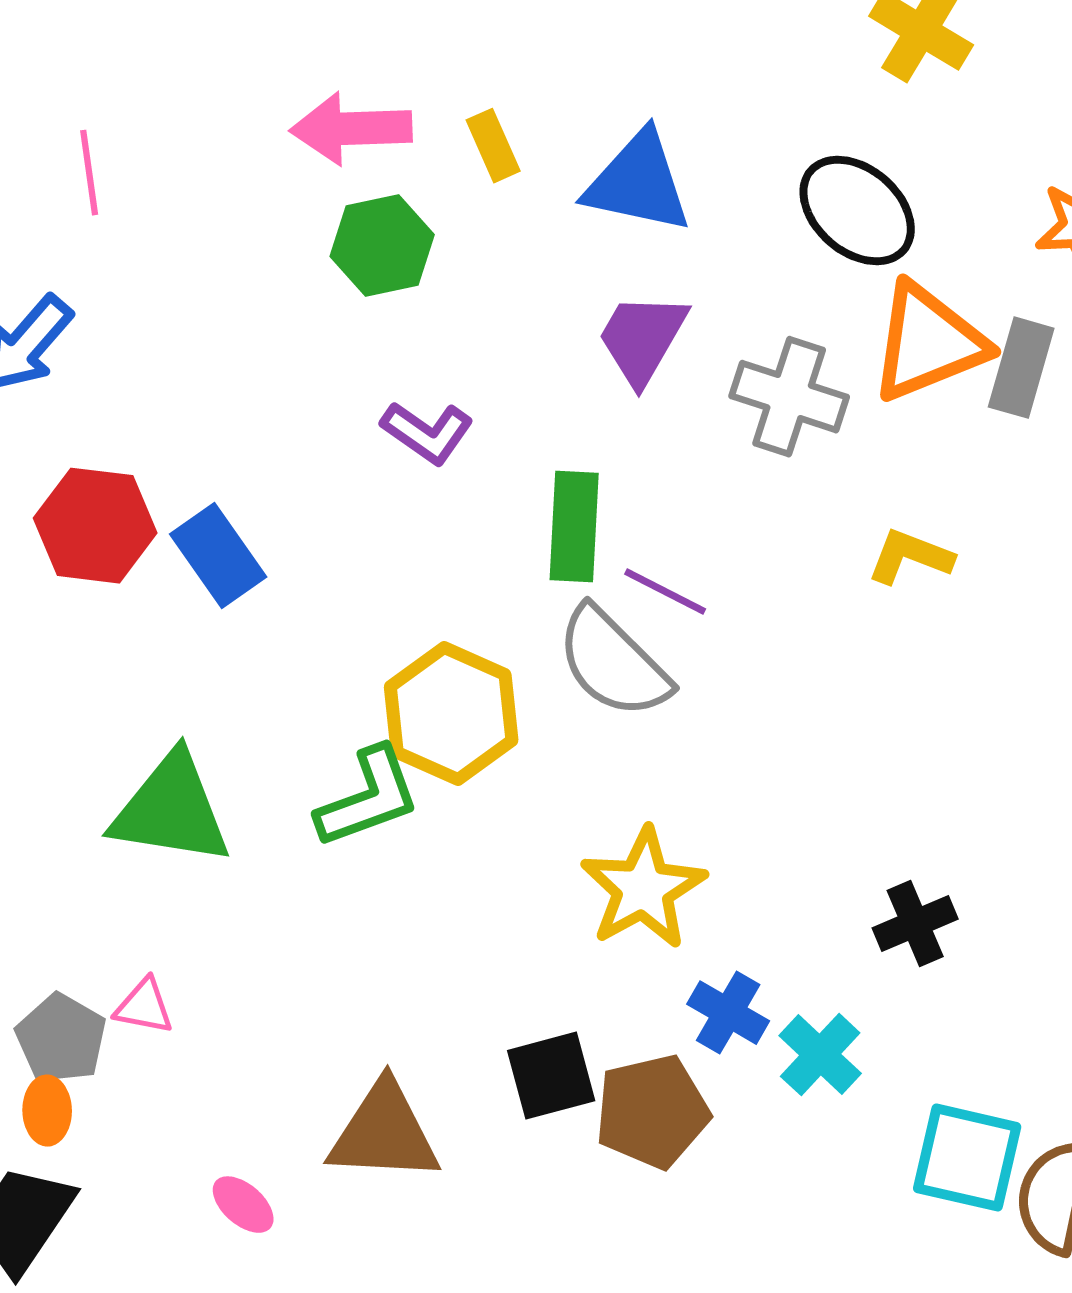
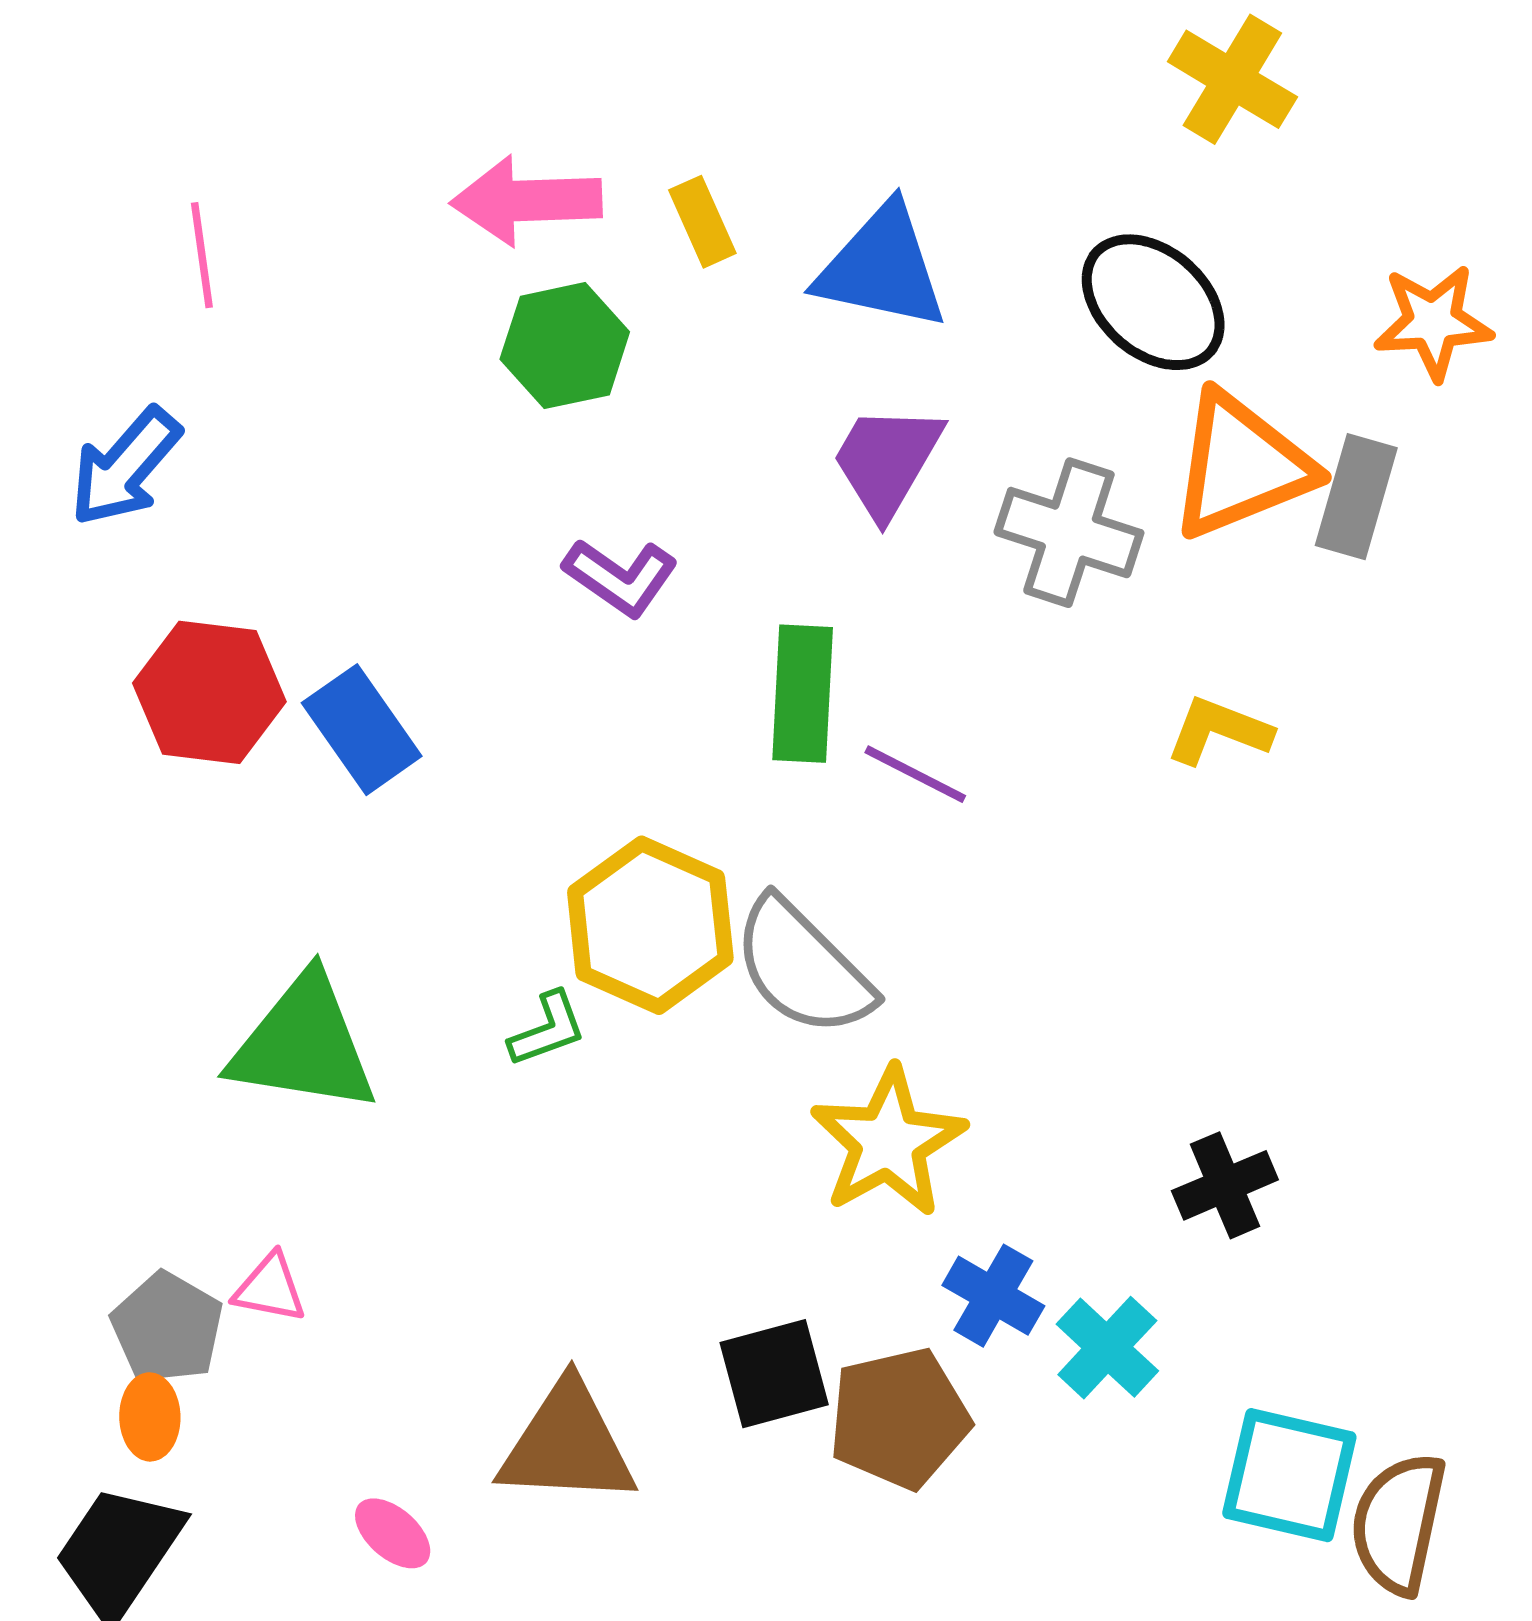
gray semicircle: (613, 663) -> (803, 967), moved
green L-shape: (368, 798) -> (547, 1029), size x0.6

